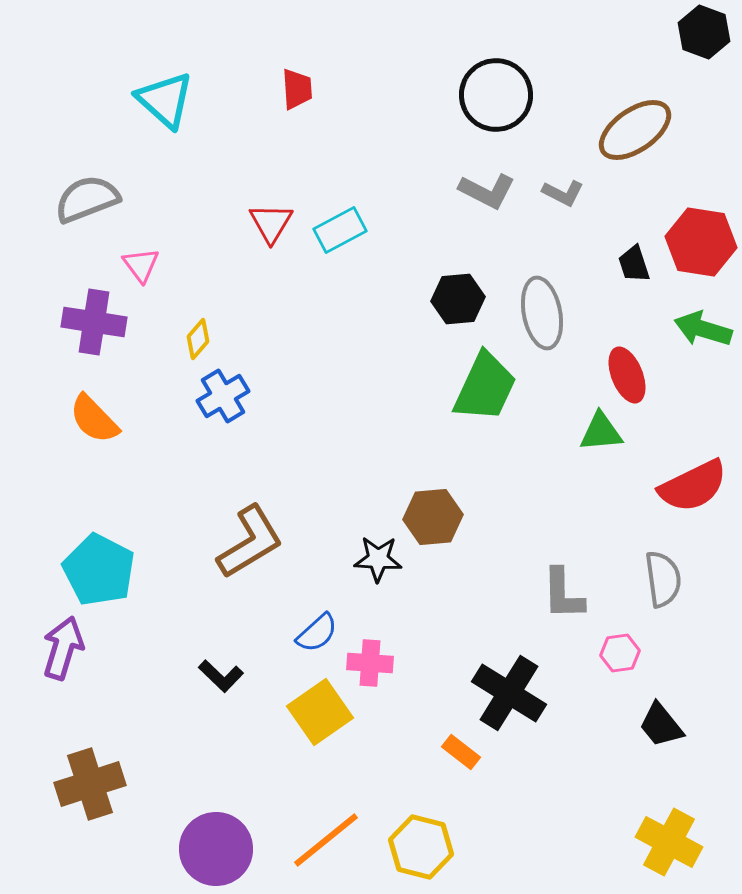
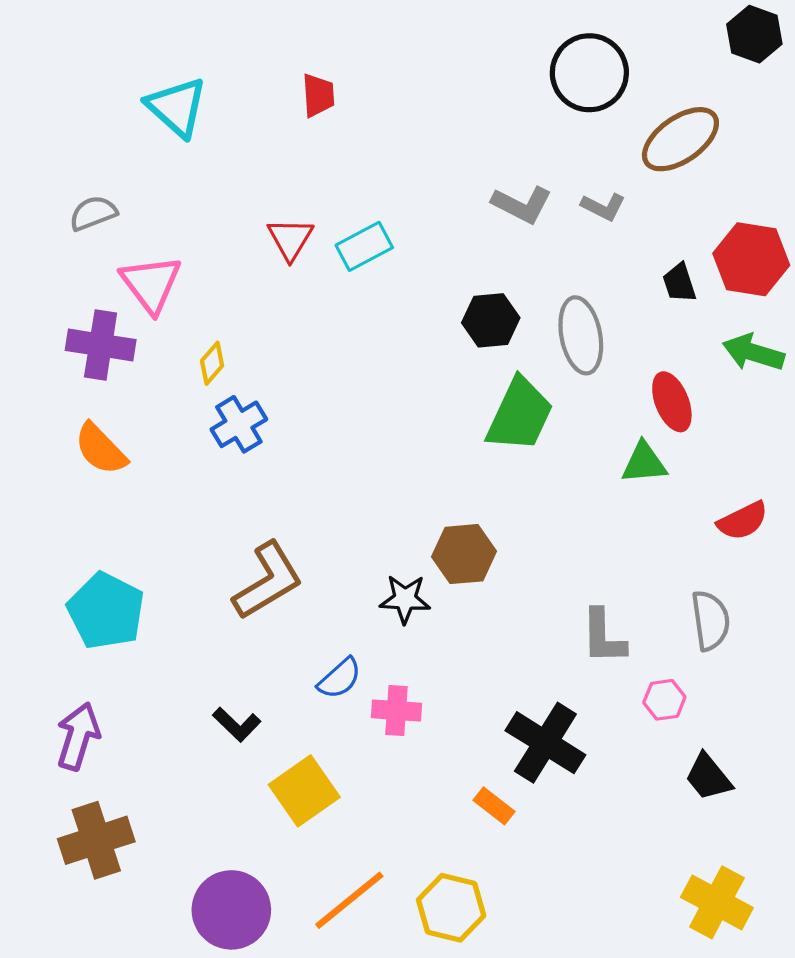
black circle: (496, 95) -> (589, 73), moved
gray semicircle: (87, 199) -> (93, 213), size x0.7
pink triangle: (141, 265) -> (151, 284), size x1.6
red semicircle: (693, 486) -> (743, 521), size x0.7
purple arrow: (63, 648) -> (78, 736), moved
yellow square: (320, 712) -> (304, 791), moved

